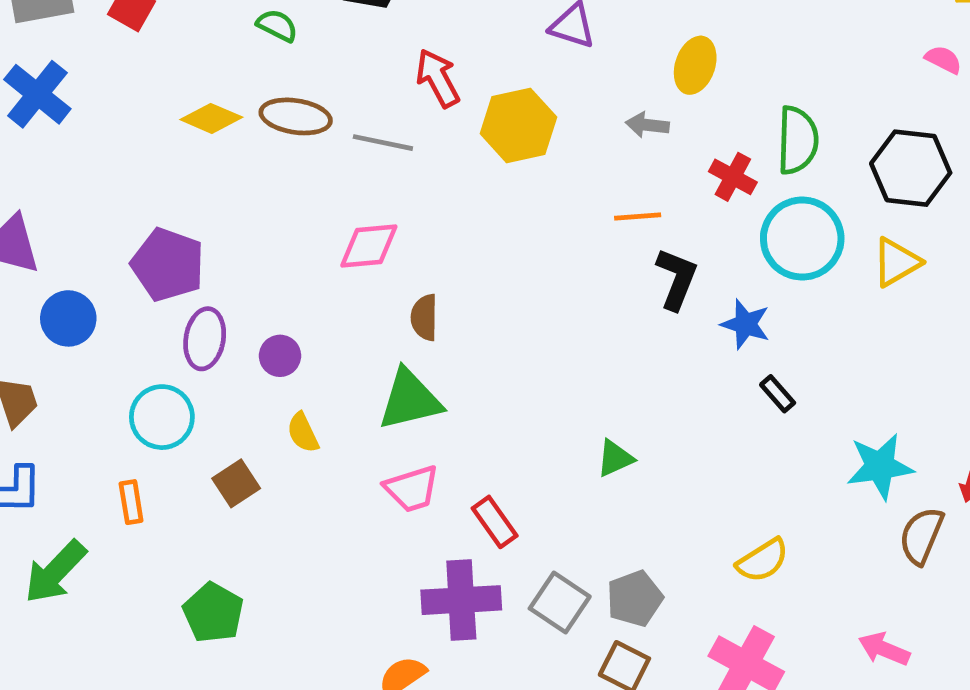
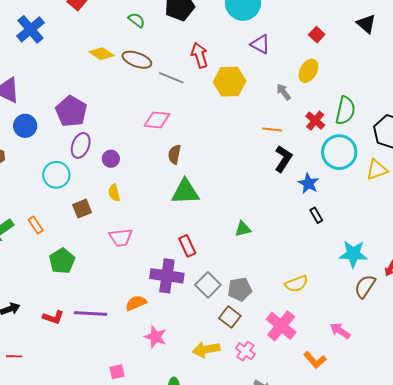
gray arrow: (647, 125) -> (284, 92), turned 36
green triangle: (410, 400) -> (185, 192), moved
pink trapezoid: (412, 489) -> (121, 238), moved
orange rectangle: (131, 502) -> (36, 225), moved, turned -36

